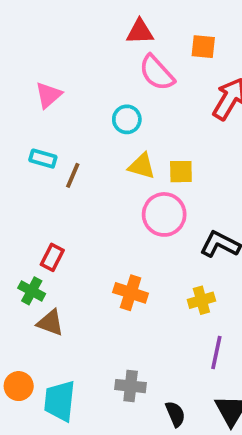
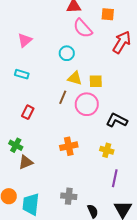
brown line: (73, 175) -> (63, 97), moved
red rectangle: (52, 257) -> (28, 112), moved
orange cross: (131, 293) -> (69, 146), turned -30
yellow cross: (201, 300) -> (107, 150), turned 32
brown triangle: (50, 323) -> (26, 162), turned -42

